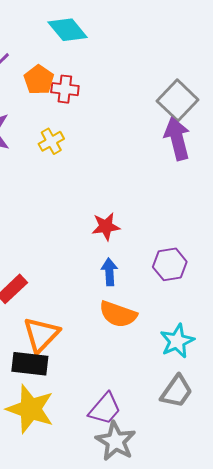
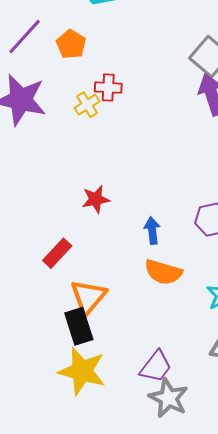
red cross: (65, 89) -> (108, 88), moved
red star: (106, 226) -> (96, 199), moved
black rectangle: (30, 364) -> (79, 326), turned 69

